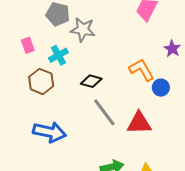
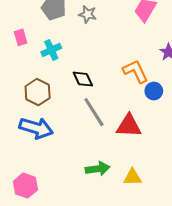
gray star: (83, 30) -> (88, 14), moved, size x0.7
brown hexagon: (41, 81) -> (38, 92), moved
black diamond: (91, 81) -> (83, 79), turned 45

